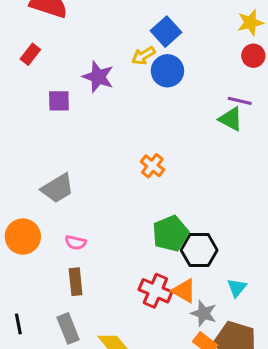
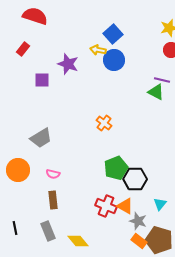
yellow arrow: (143, 56) -> (98, 50), turned 42

